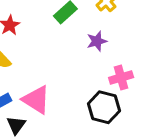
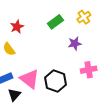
black hexagon: (104, 107) -> (56, 81), moved

